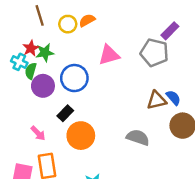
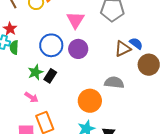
green star: (45, 53) -> (35, 72), moved
pink triangle: (109, 55) -> (75, 20), turned -30
purple circle: (43, 86) -> (78, 49), moved
orange circle: (81, 136) -> (90, 101), moved

